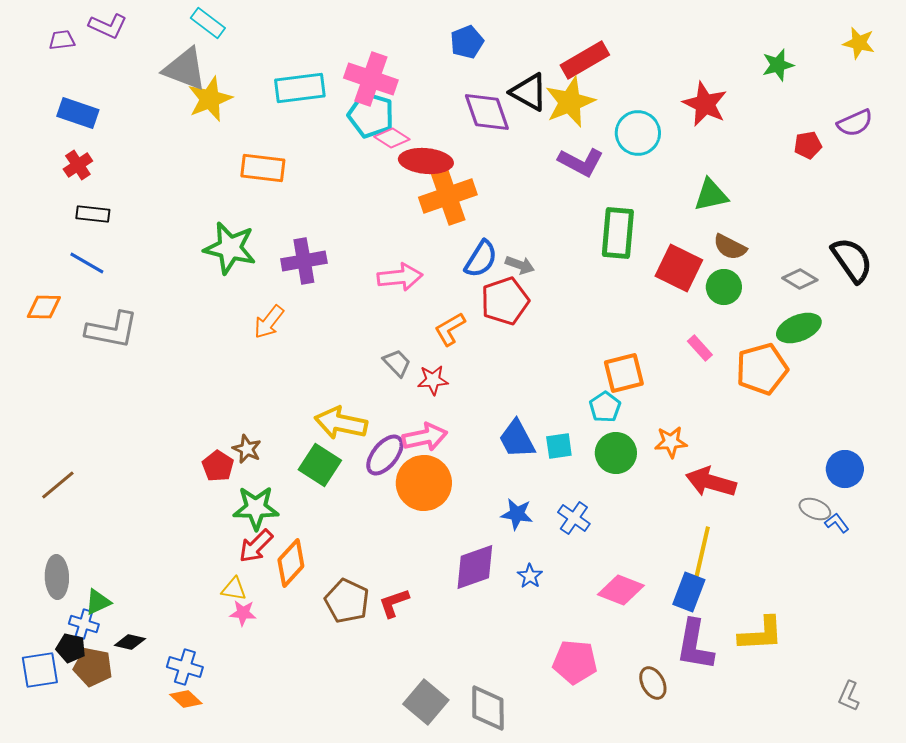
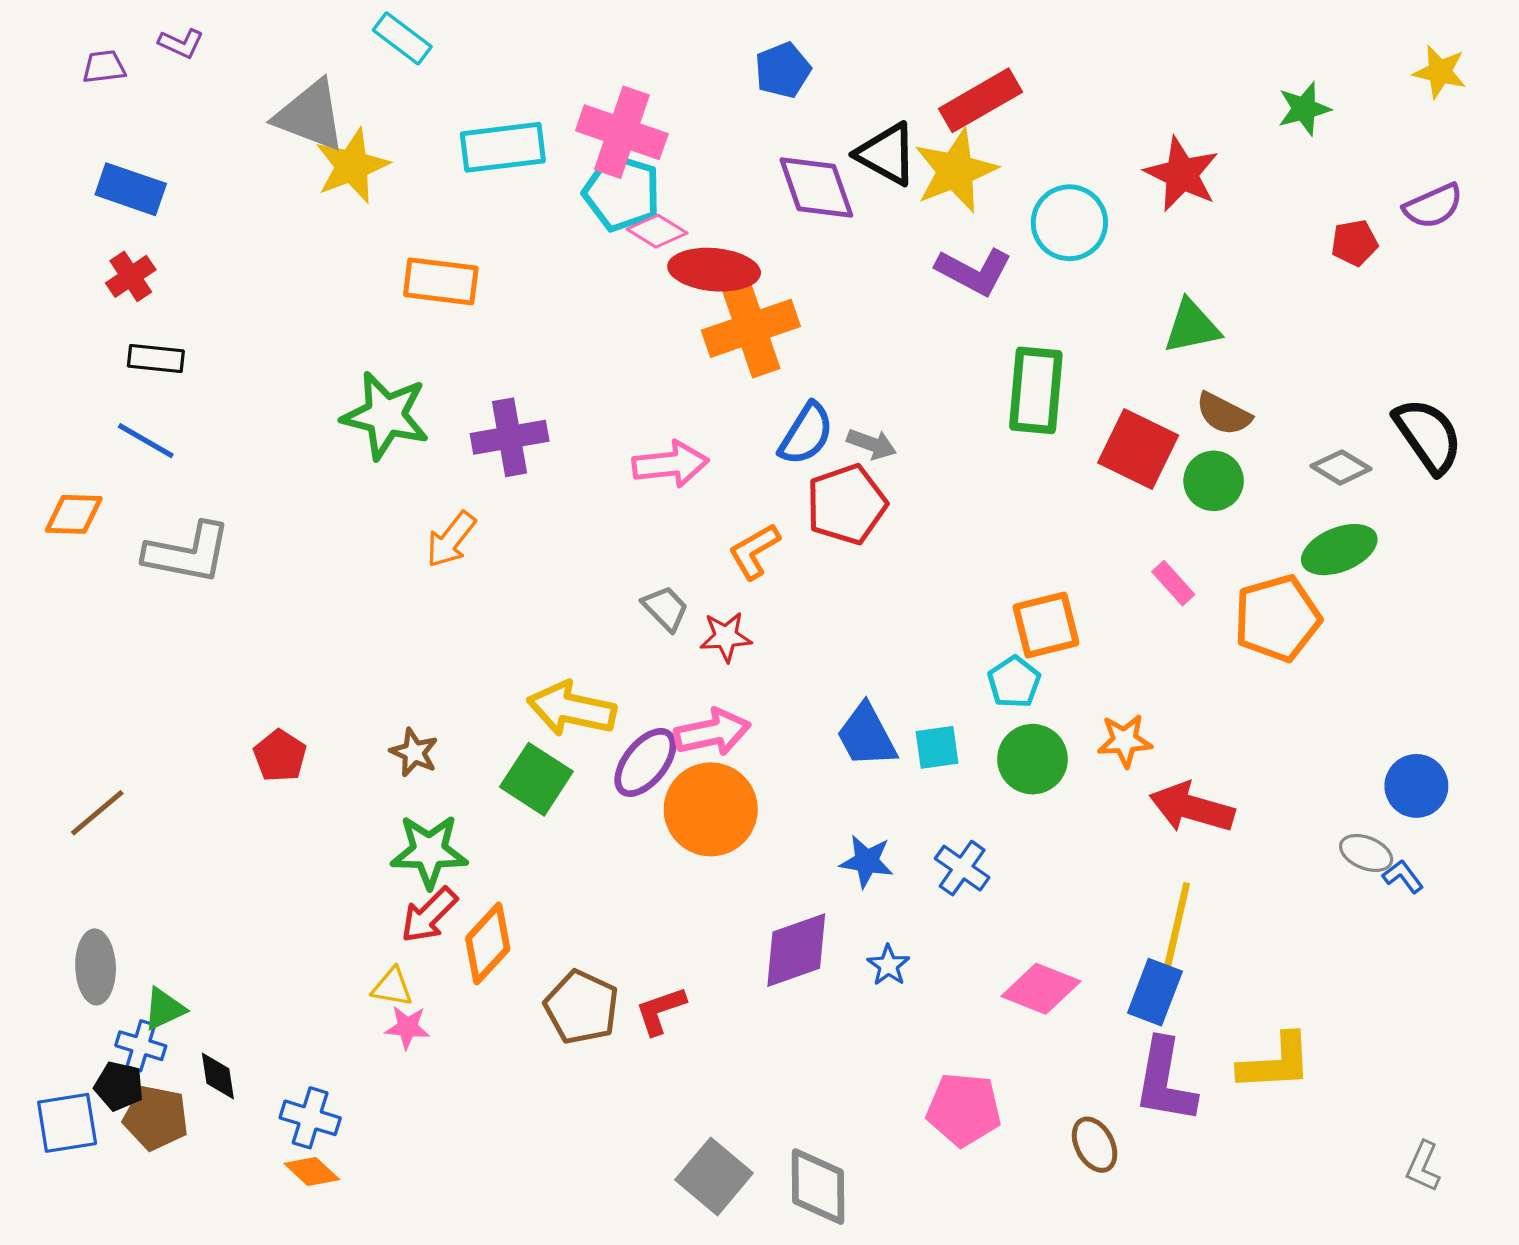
cyan rectangle: (208, 23) -> (402, 38), moved
purple L-shape: (108, 26) -> (181, 43), size x0.7
red pentagon: (218, 466) -> (280, 756), moved
black diamond: (130, 642) -> (218, 1076), turned 68

